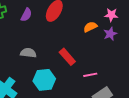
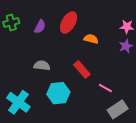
orange semicircle: (90, 27) -> (91, 39), moved, turned 40
pink line: (90, 75) -> (105, 88), turned 40

